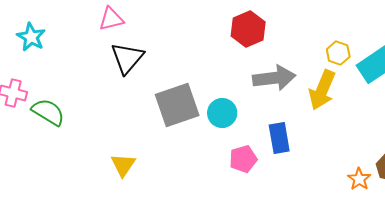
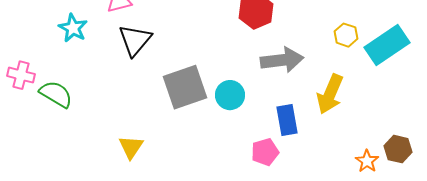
cyan star: (31, 37) -> (73, 28), moved
yellow arrow: (322, 90) -> (330, 94), moved
pink pentagon: (243, 159) -> (265, 152), moved

